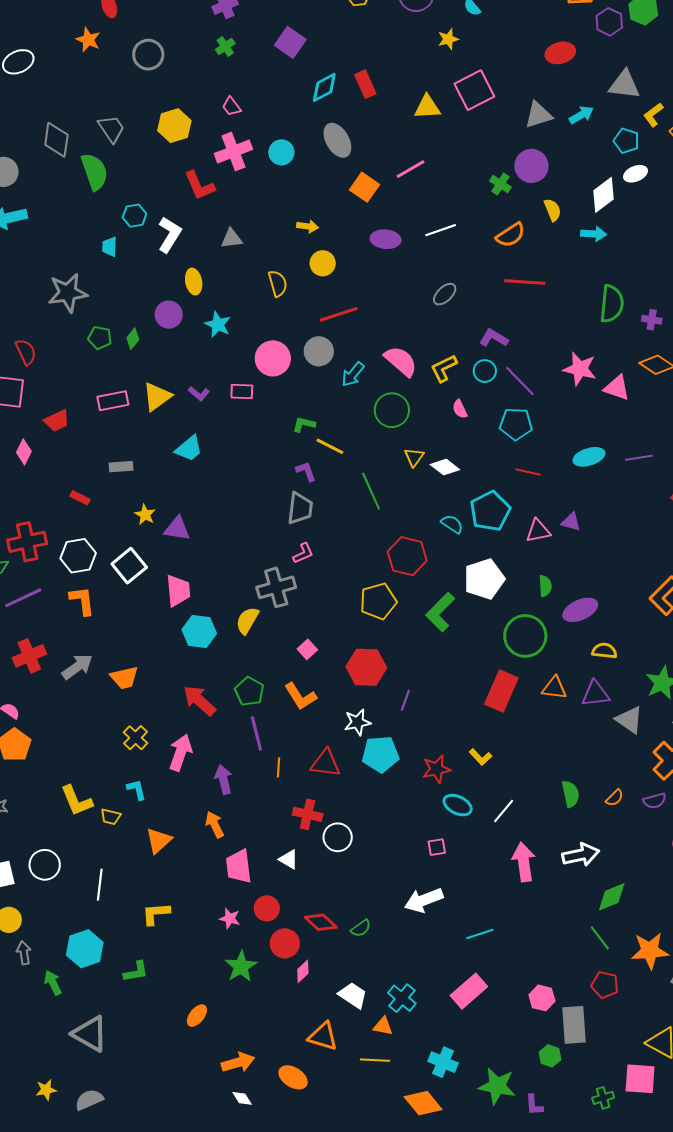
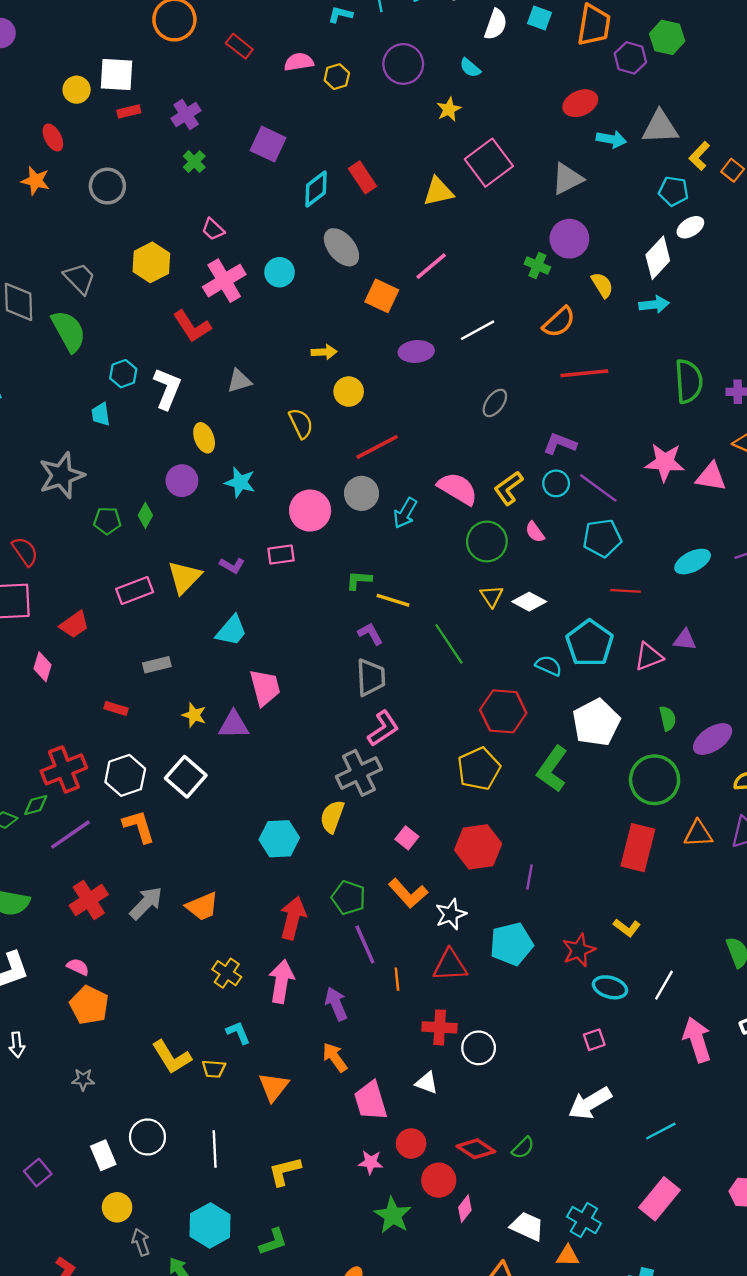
cyan arrow: (581, 115) -> (611, 139), moved, turned 50
green circle: (392, 410) -> (487, 541), moved
pink L-shape: (303, 553) -> (383, 728), size x1.4
pink trapezoid: (178, 591) -> (265, 687), moved
red arrow: (199, 701) -> (293, 918), turned 72
white star: (357, 722) -> (451, 914), moved

